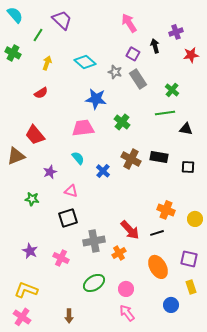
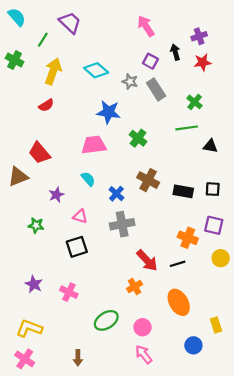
red star: (191, 55) -> (202, 62), moved
yellow arrow: (47, 63) -> (53, 71), size x1.6
black rectangle: (159, 157) -> (183, 191), moved
yellow circle: (195, 219) -> (221, 258), moved
gray cross: (94, 241) -> (122, 224), moved
purple square: (189, 259) -> (214, 225), moved

